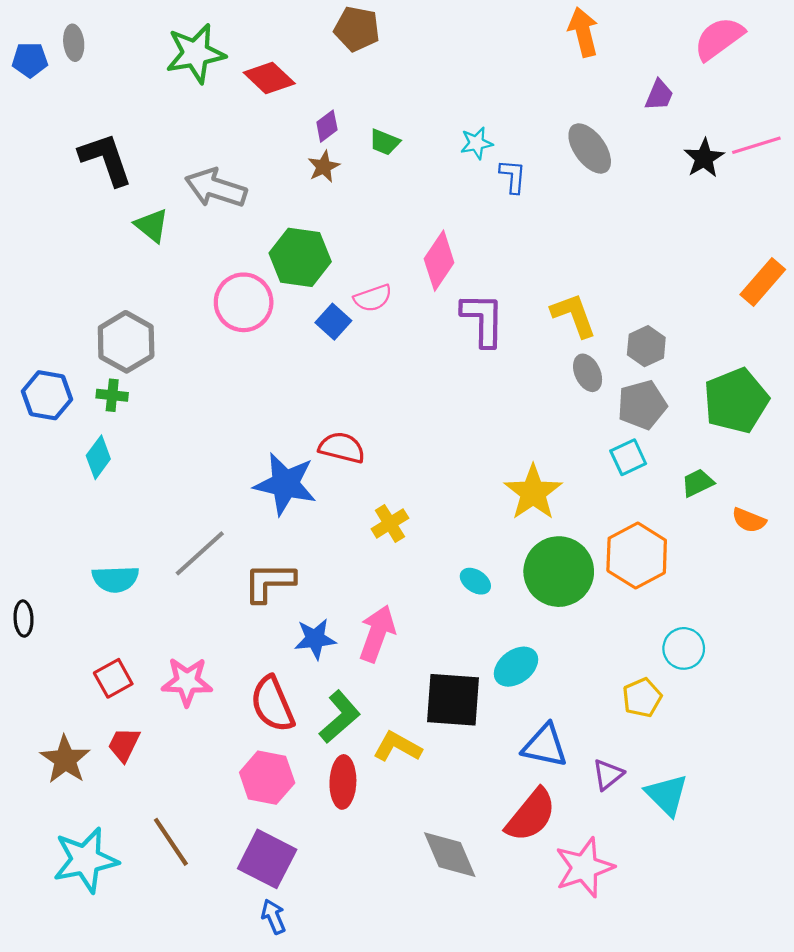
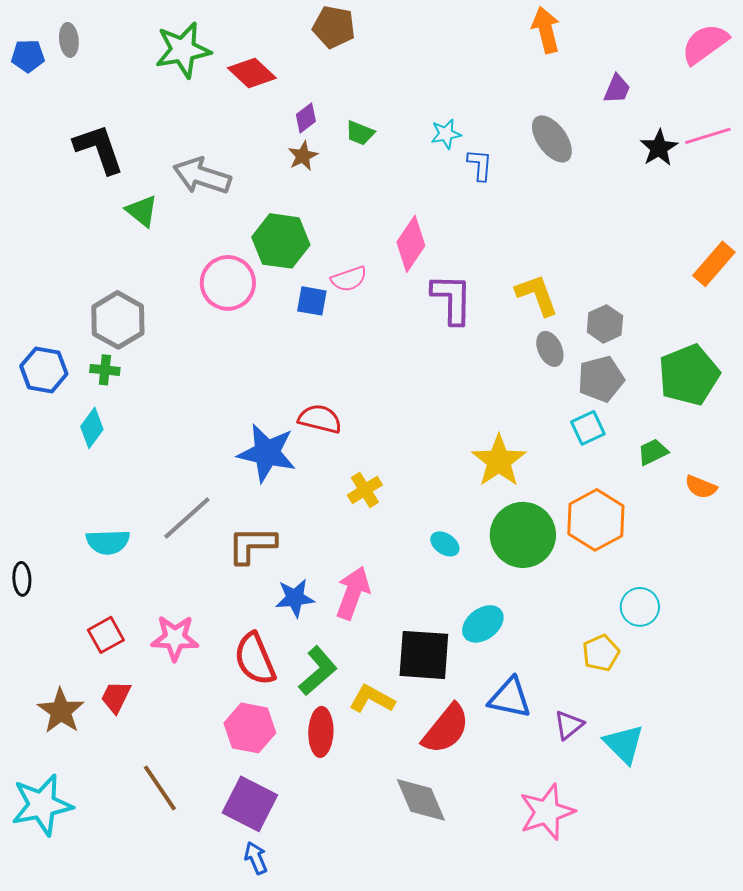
pink semicircle: (719, 38) -> (705, 44), moved
blue square: (333, 322) -> (312, 301), turned -32
red semicircle: (531, 815) -> (446, 729), moved
cyan star: (85, 860) -> (42, 805), moved

